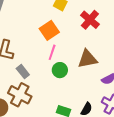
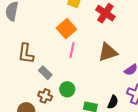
green circle: (60, 70) -> (67, 89), moved
brown cross: (20, 95) -> (45, 96), size x0.6

